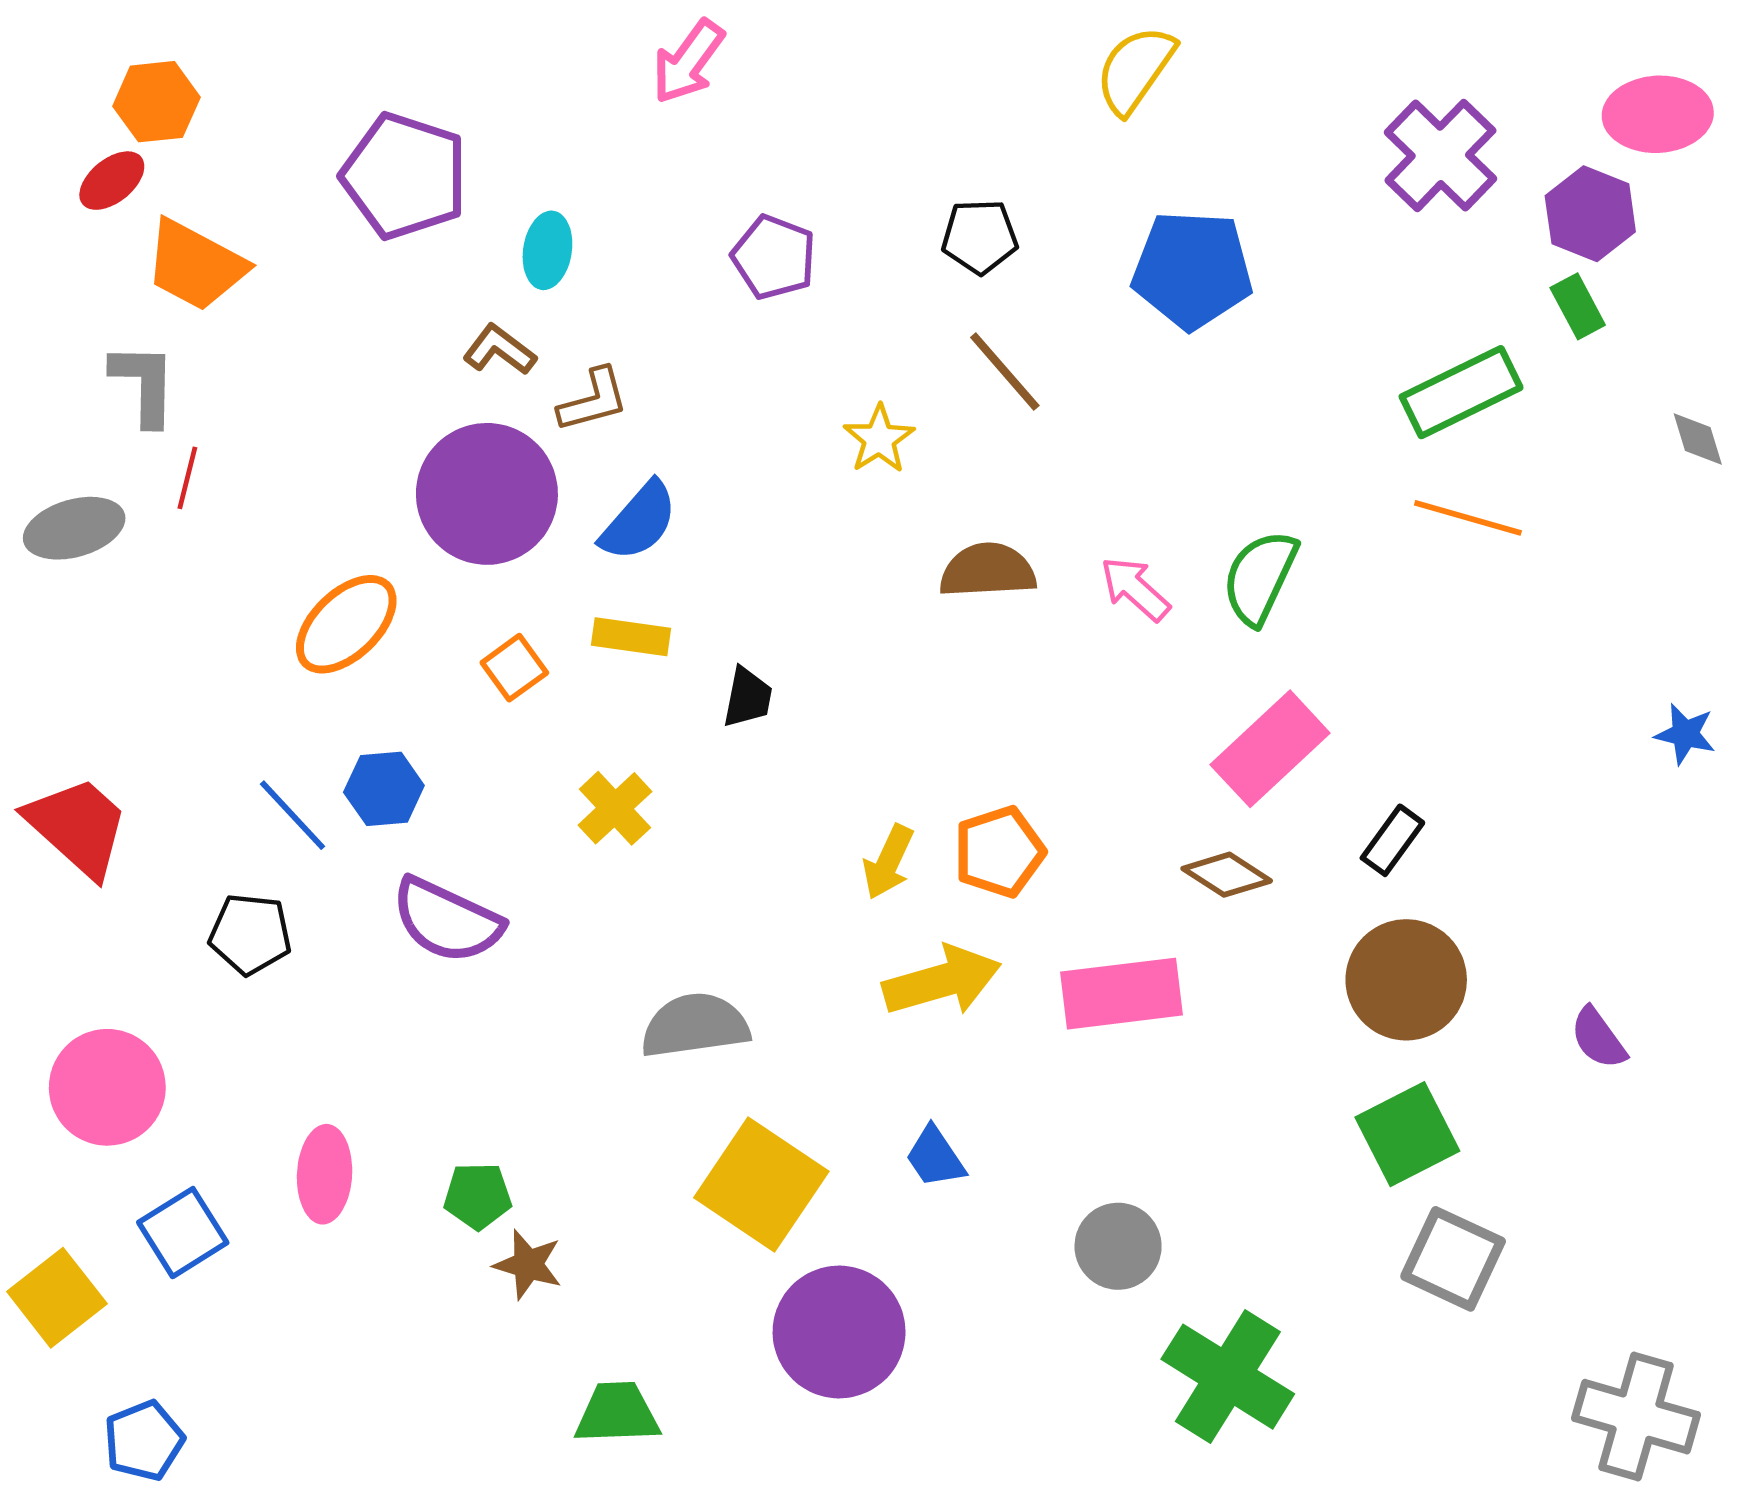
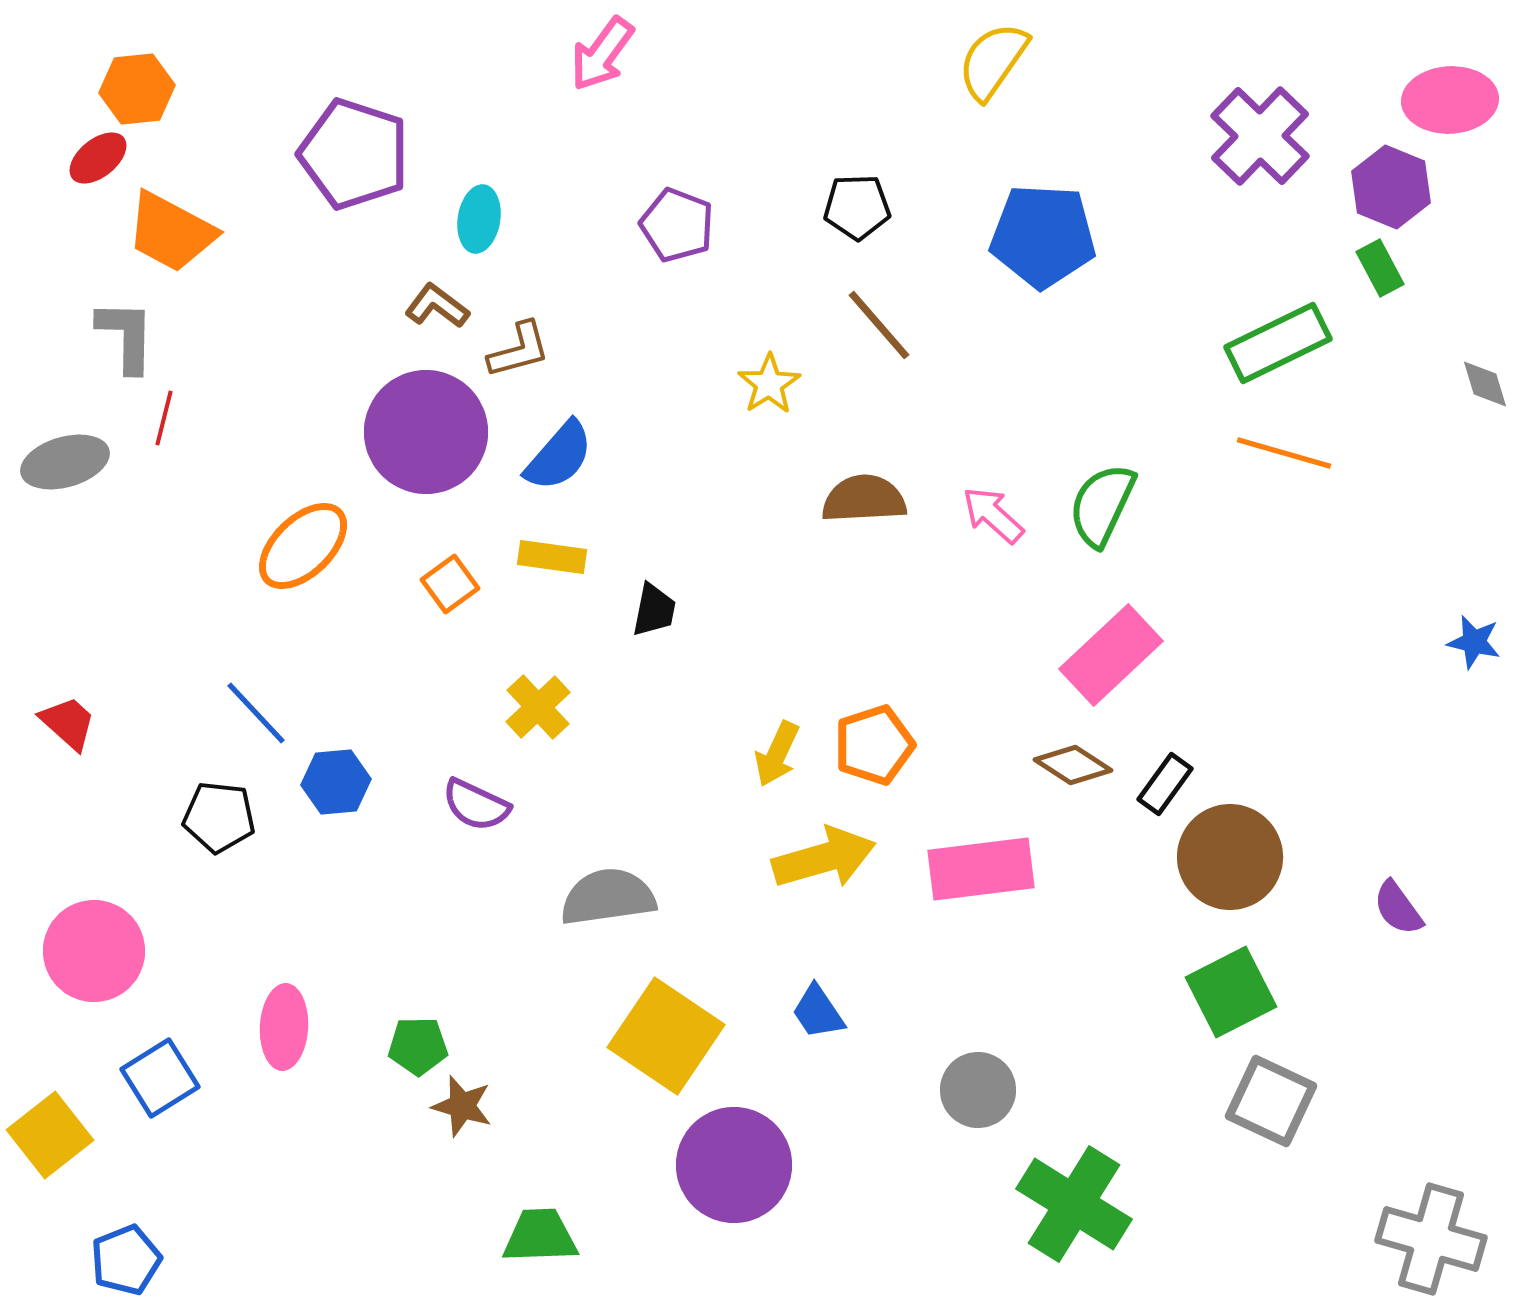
blue hexagon: (384, 789) -> (336, 782), moved
red trapezoid: (78, 827) -> (68, 723), size x0.6
black rectangle: (1392, 840) -> (1165, 784), moved
purple semicircle: (447, 920) -> (476, 805), moved, size x0.7

